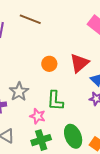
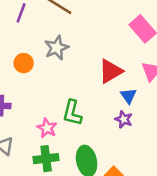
orange circle: (49, 64) -> (24, 63), moved
gray star: (19, 92) -> (57, 48), moved

